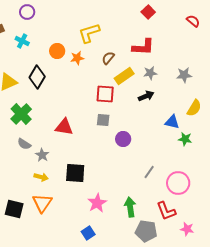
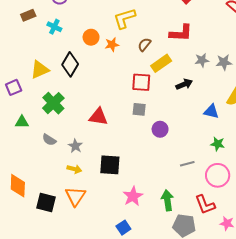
gray star: (150, 73) -> (202, 60), moved
green star: (185, 139) -> (218, 144), moved
gray semicircle: (24, 144) -> (49, 140), moved
gray line: (149, 172) -> (187, 164), turned 40

